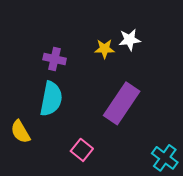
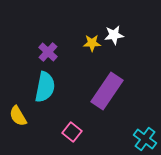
purple cross: (55, 59) -> (48, 52), turned 30

